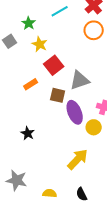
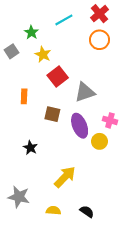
orange rectangle: (31, 84) -> (24, 96), moved, turned -56
brown square: (58, 95) -> (52, 114), moved
yellow arrow: (78, 159) -> (65, 177), moved
black semicircle: (82, 194) -> (87, 212), turned 152

